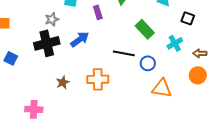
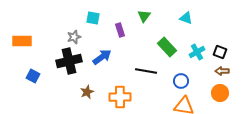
black square: (188, 18) -> (220, 52), moved
cyan cross: (175, 43) -> (197, 52), moved
blue circle: (148, 63) -> (181, 81), moved
brown star: (63, 82) -> (87, 92), moved

